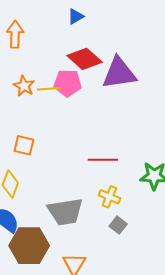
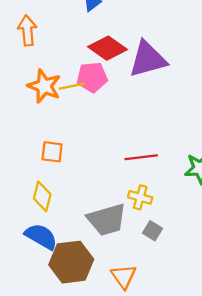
orange star: (24, 86) -> (44, 86), size x1.4
yellow cross: (109, 197) -> (140, 197), moved
gray square: (118, 225) -> (152, 231), moved

